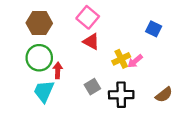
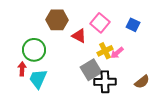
pink square: (88, 17) -> (100, 23), moved
brown hexagon: (39, 23) -> (57, 20), moved
red arrow: (58, 70) -> (22, 69), moved
gray square: (92, 87) -> (91, 70), moved, size x1.5

